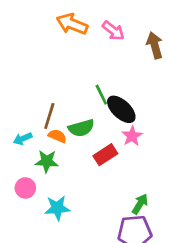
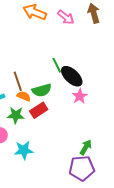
brown arrow: (155, 45) -> (94, 13), moved
brown line: (49, 116) -> (18, 81), turned -36
red rectangle: (105, 155) -> (39, 110), moved

